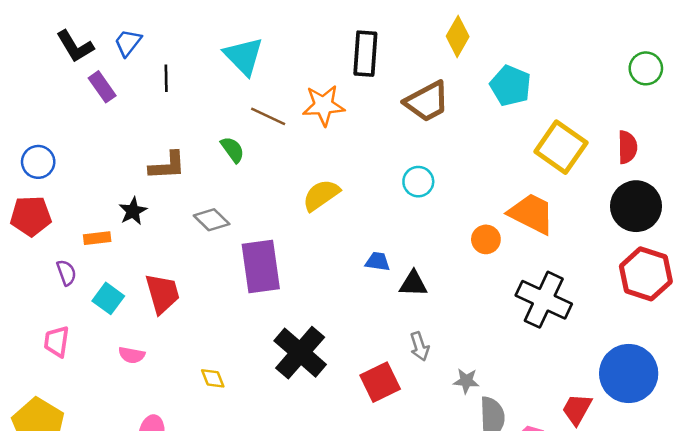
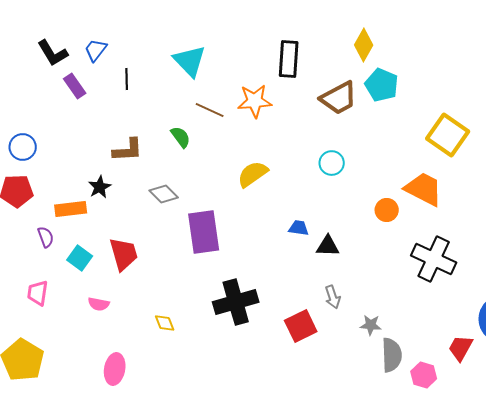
cyan pentagon: (511, 86) -> (382, 85), moved
orange rectangle: (97, 238) -> (71, 209), size x1.4
black cross: (300, 353) -> (236, 302), turned 33

